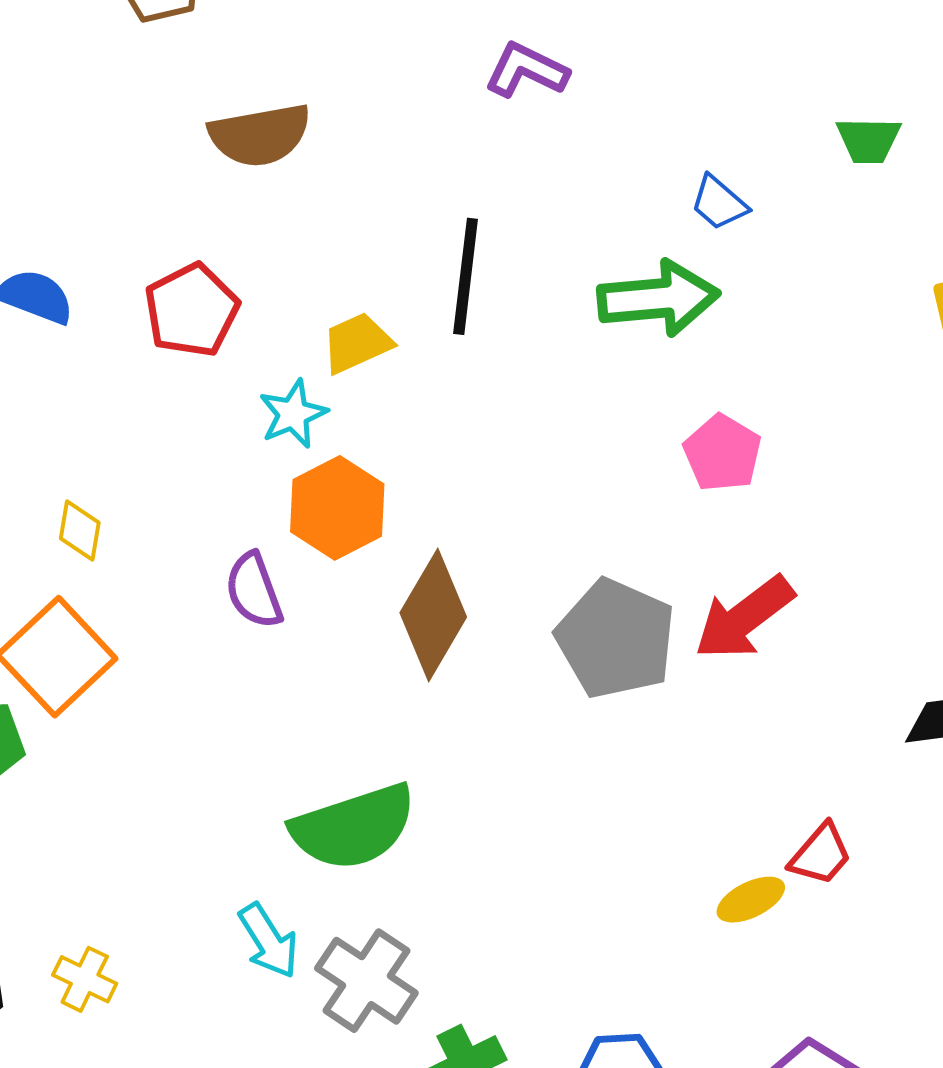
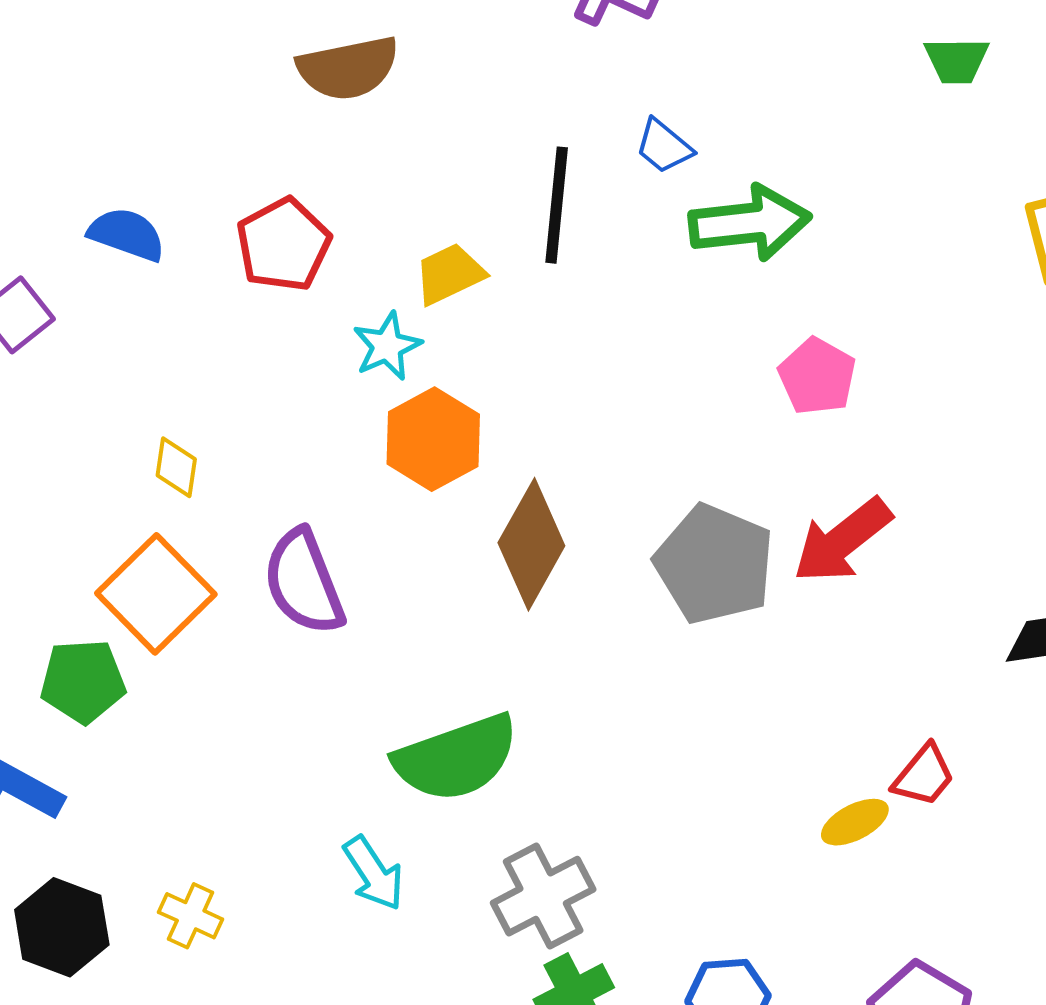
blue trapezoid: (719, 203) -> (664, 146), moved
purple semicircle: (254, 591) -> (304, 582), moved, size x1.4
gray cross: (366, 981) -> (543, 896), moved, turned 30

